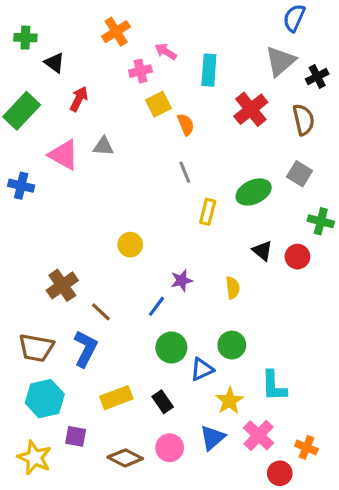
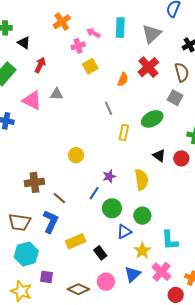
gray triangle: (280, 61) -> (152, 34), moved
cyan rectangle: (209, 70) -> (120, 28), moved
orange semicircle: (186, 124) -> (123, 79), moved, turned 48
gray square: (299, 174) -> (175, 98), moved
brown cross: (62, 285) -> (34, 182), turned 30
yellow semicircle: (233, 288) -> (141, 180), size x1.5
green circle: (171, 347) -> (112, 208), moved
yellow rectangle: (116, 398) -> (76, 241), moved

